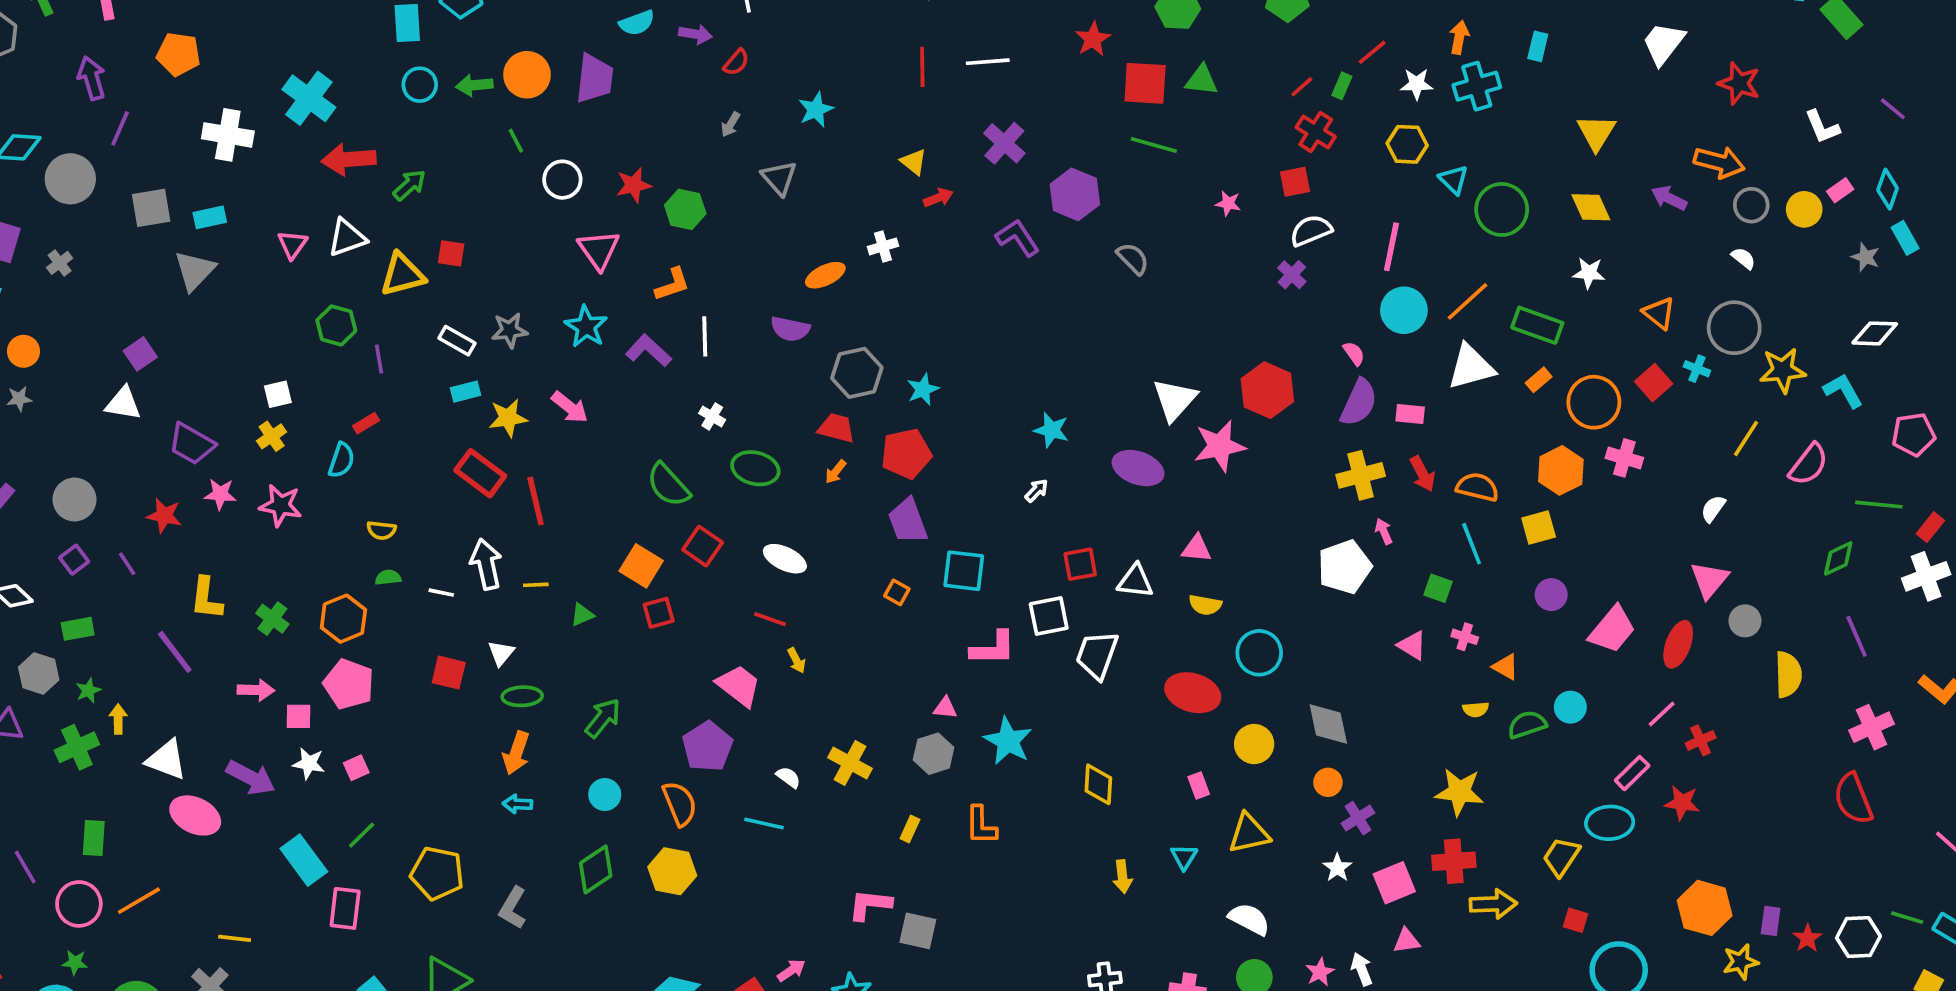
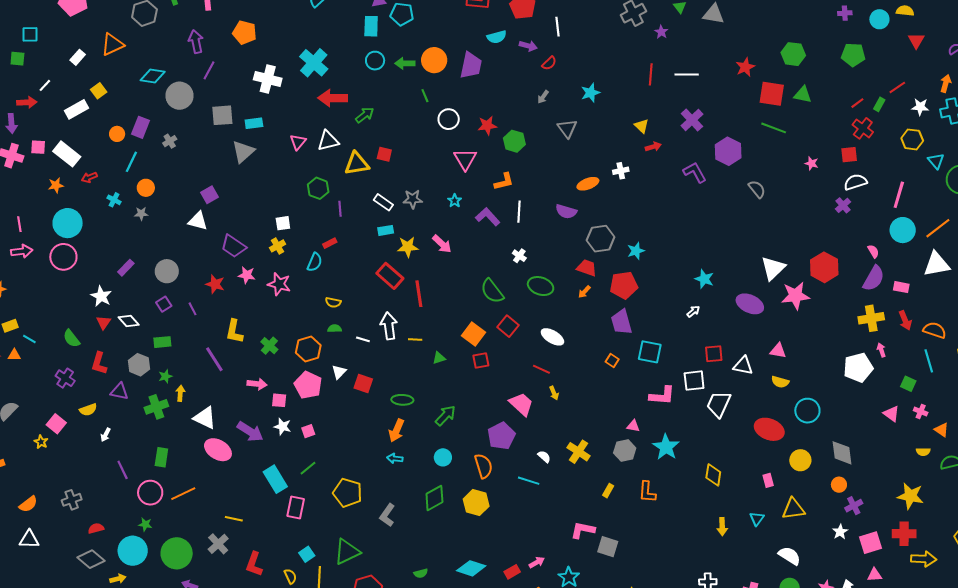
cyan star: (586, 327) -> (455, 201), size x0.6
white triangle: (501, 653) -> (339, 372), moved

